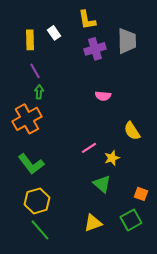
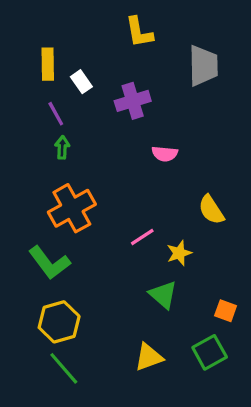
white rectangle: (54, 33) -> (81, 82), moved
purple cross: (95, 49) -> (133, 101), moved
orange cross: (27, 119) -> (72, 208), moved

